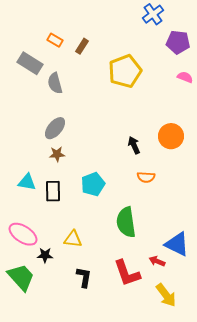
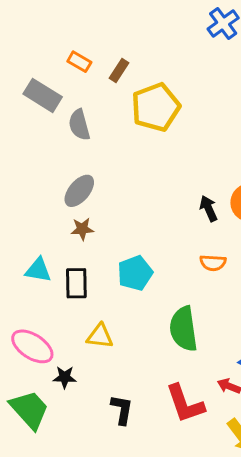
yellow pentagon: (125, 71) -> (156, 107), moved
black arrow: (134, 145) -> (208, 208), moved
yellow triangle: (73, 239) -> (100, 336), moved

